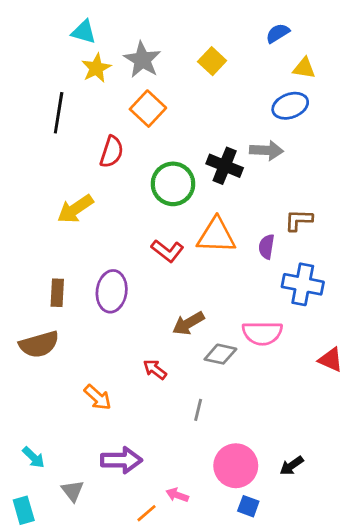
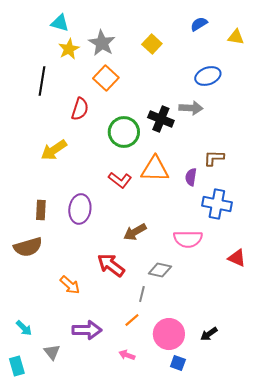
yellow triangle: (304, 68) -> (236, 37), moved
gray diamond: (220, 354) -> (160, 270), moved
red arrow: (155, 369) -> (111, 265), size x1.6
orange line: (146, 513) -> (132, 320), moved

